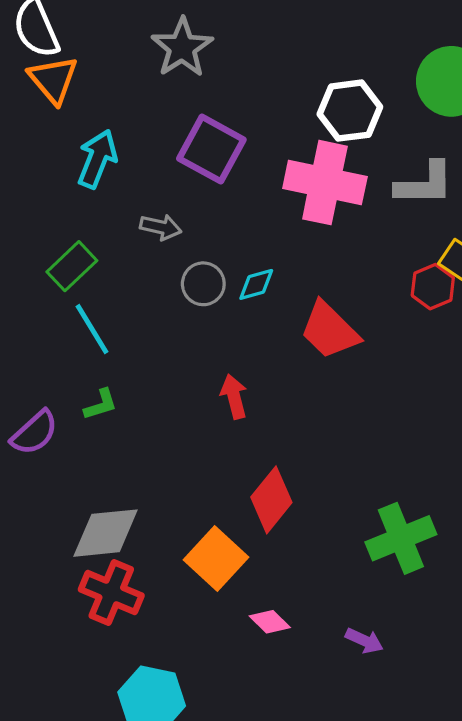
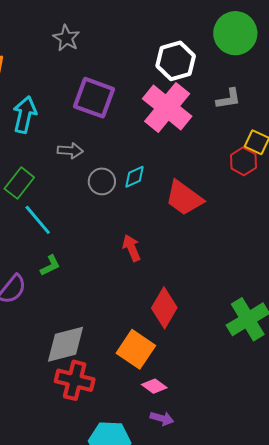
gray star: (182, 48) -> (66, 38), size x0.7
pink cross: (325, 183) -> (167, 108), turned 36
gray L-shape: (424, 184) -> (228, 99), size x0.7
pink diamond: (270, 622) -> (154, 386), moved
purple arrow: (364, 641) -> (162, 418), moved

